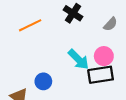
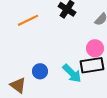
cyan arrow: (79, 59) -> (72, 73), moved

